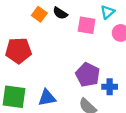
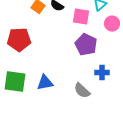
purple pentagon: (88, 75) -> (86, 45), moved

